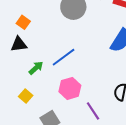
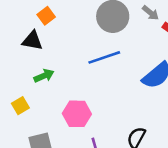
blue line: (64, 57) -> (104, 57), moved

